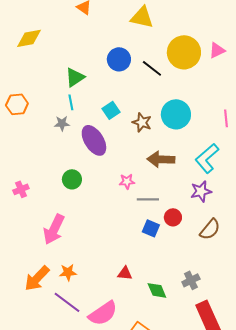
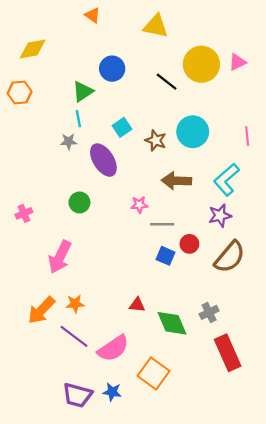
blue circle: (119, 59) -> (112, 69), moved
orange hexagon: (17, 104) -> (20, 93), moved
brown semicircle: (210, 229) -> (230, 257), size x1.4
green diamond: (157, 290) -> (172, 323), size x1.4

